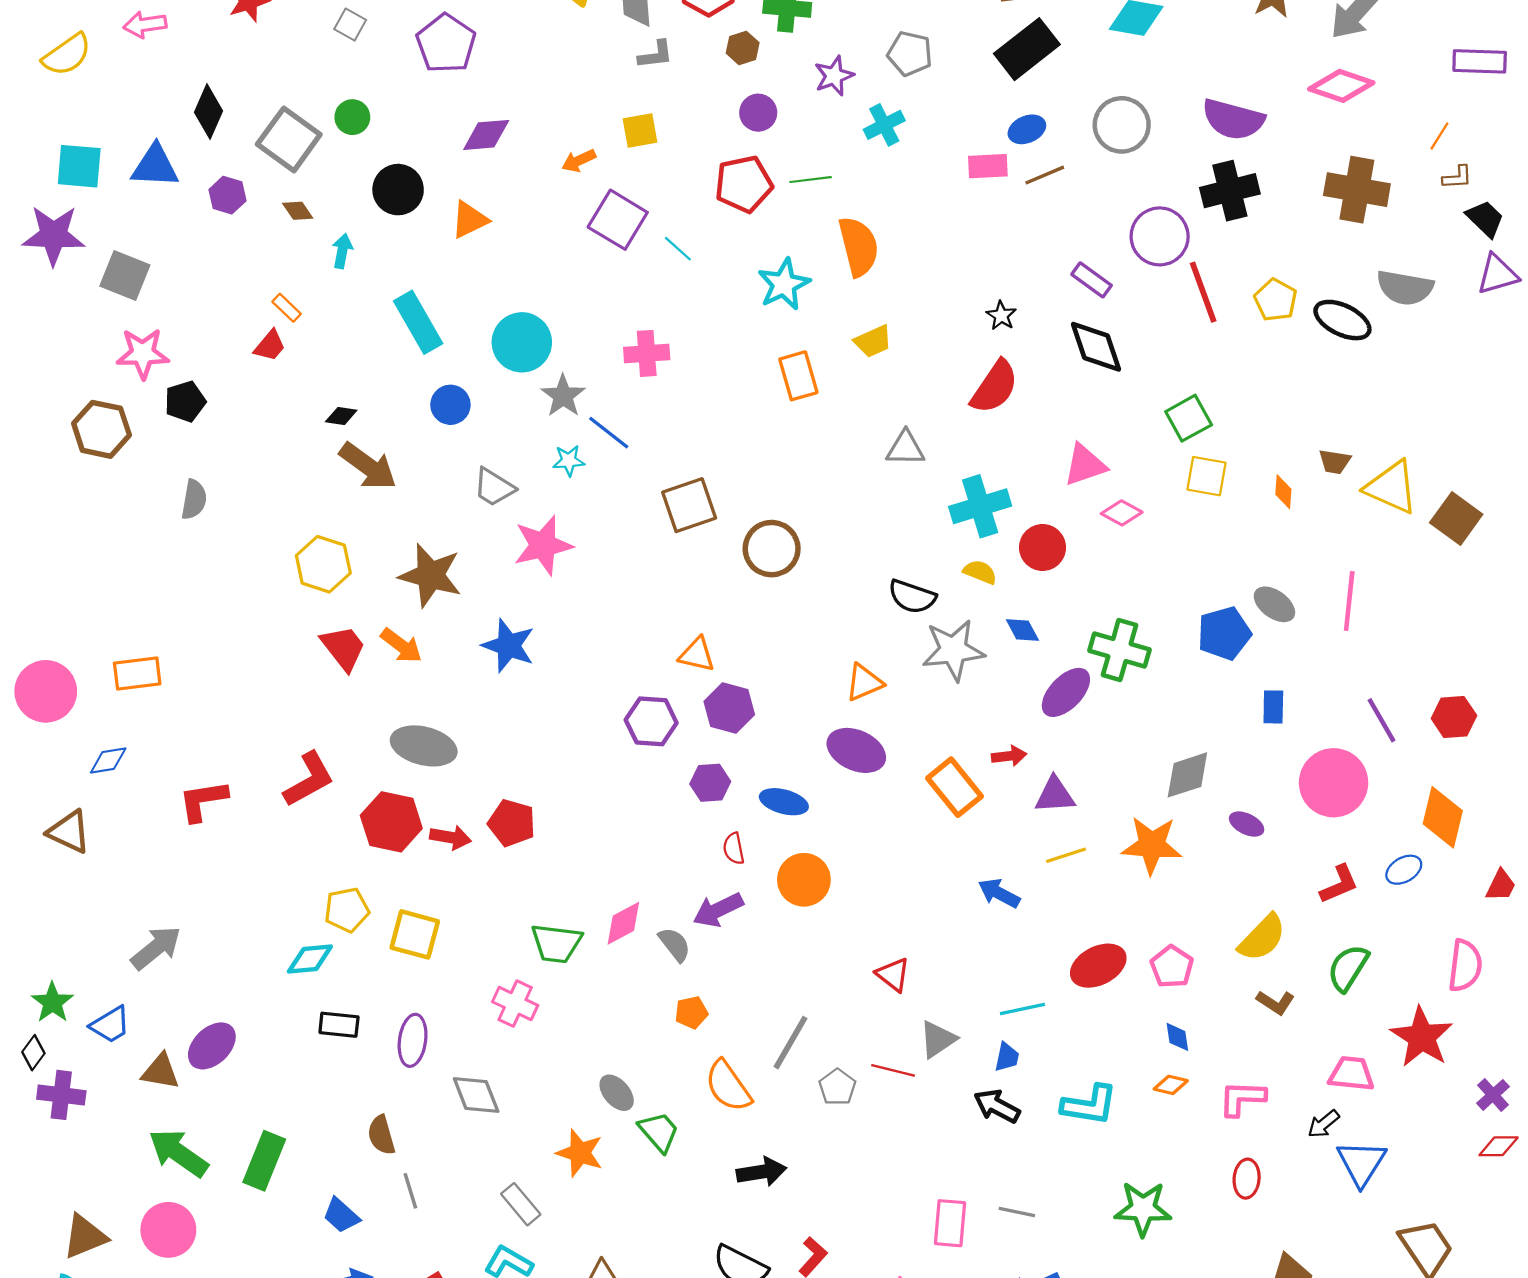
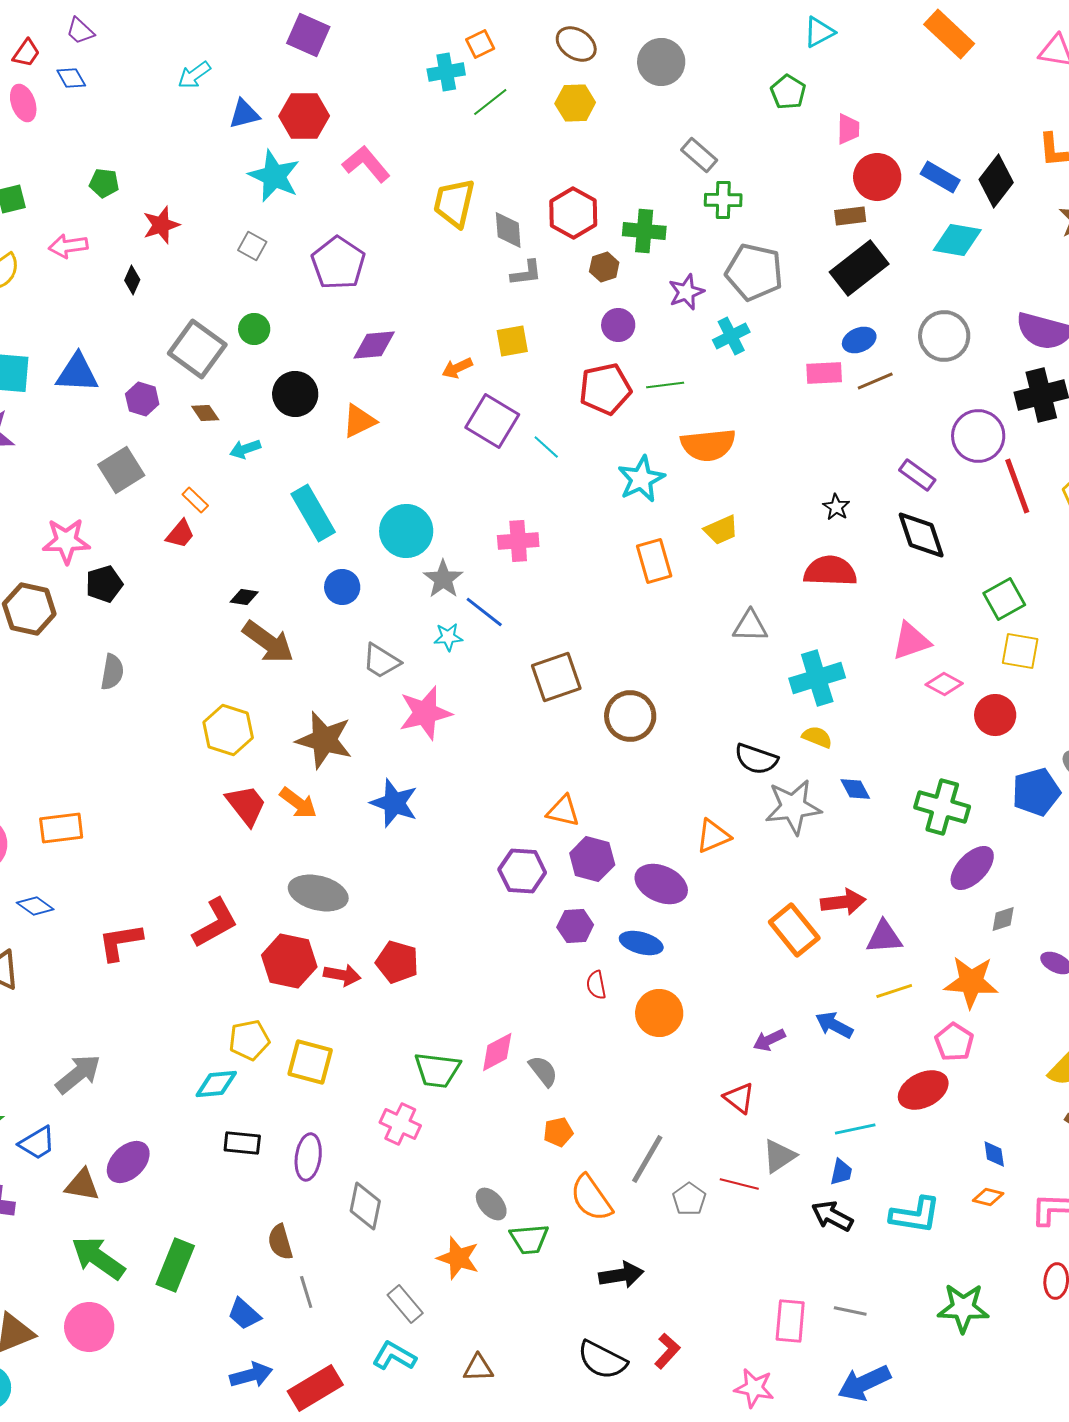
gray pentagon: (910, 54) -> (754, 272), size x1.4
black diamond: (209, 112) -> (132, 280), moved, size x0.6
orange semicircle: (859, 246) -> (708, 445), turned 98
cyan arrow: (342, 251) -> (245, 449), turned -120
gray square: (125, 275) -> (121, 470), moved, turned 36
red semicircle: (995, 387) -> (830, 571), turned -122
red circle: (1043, 547) -> (995, 715), moved
purple ellipse: (1066, 692) -> (972, 868), moved
purple ellipse: (856, 750) -> (661, 884), moved
red arrow: (1009, 756) -> (843, 902), size x1.4
blue diamond: (108, 760) -> (35, 906), turned 45
gray diamond: (1187, 775) -> (1003, 919), size x0.6
purple arrow: (718, 910) -> (769, 1040), moved, size x0.7
pink pentagon: (1172, 967) -> (954, 1042), moved
gray diamond: (476, 1095) -> (365, 1206), turned 33
green trapezoid: (659, 1132) -> (529, 1239), turned 126

